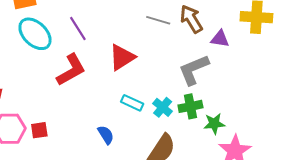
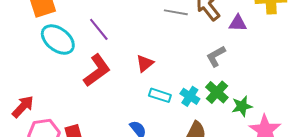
red triangle: (122, 57) -> (145, 63), moved, size x0.7
gray L-shape: (194, 70) -> (216, 56), size x0.7
green cross: (190, 106) -> (217, 92), turned -30

